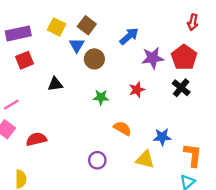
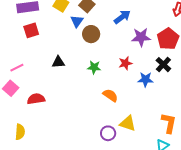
black triangle: (55, 84) -> (58, 62), moved
blue star: (162, 137) -> (145, 79), moved
purple circle: (97, 160) -> (108, 133), moved

